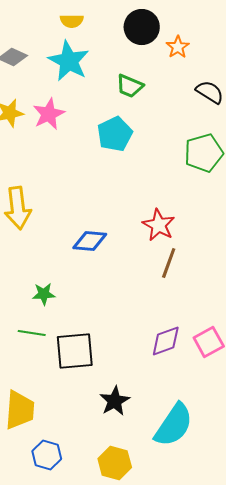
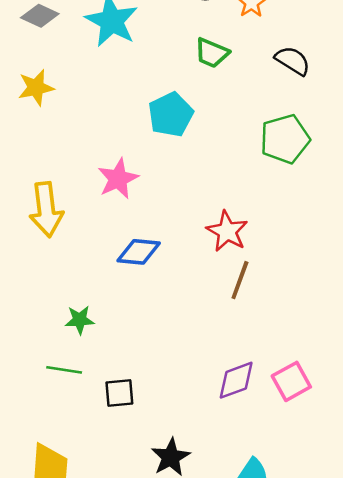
green trapezoid: (130, 86) -> (212, 53), moved
pink star: (49, 114) -> (118, 179), moved
black square: (75, 351) -> (119, 393), size x0.6

